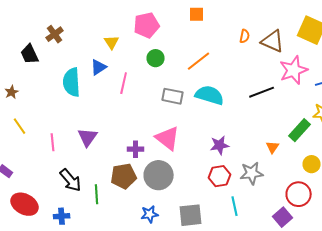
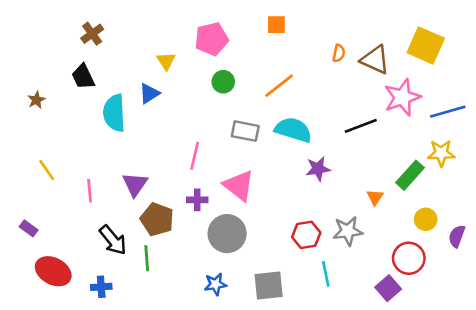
brown cross: (55, 34) -> (92, 34), moved
black trapezoid: (30, 54) -> (83, 77), moved
pink line: (124, 83) -> (195, 156), moved
brown star: (12, 92) -> (36, 100), moved
purple star: (220, 145) -> (318, 169), moved
brown pentagon: (124, 176) -> (157, 219), moved, turned 30

